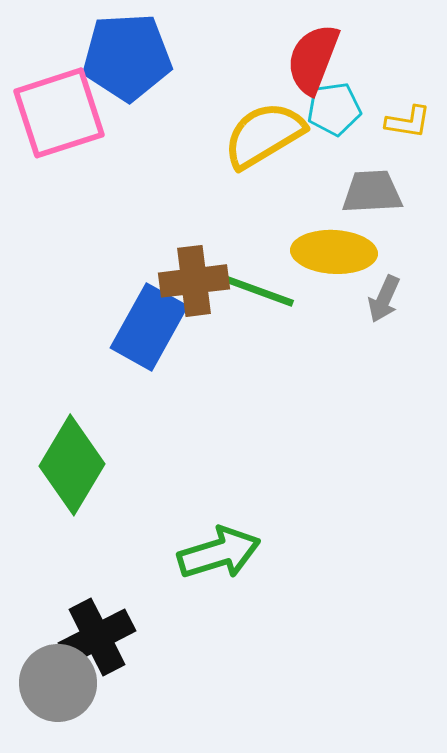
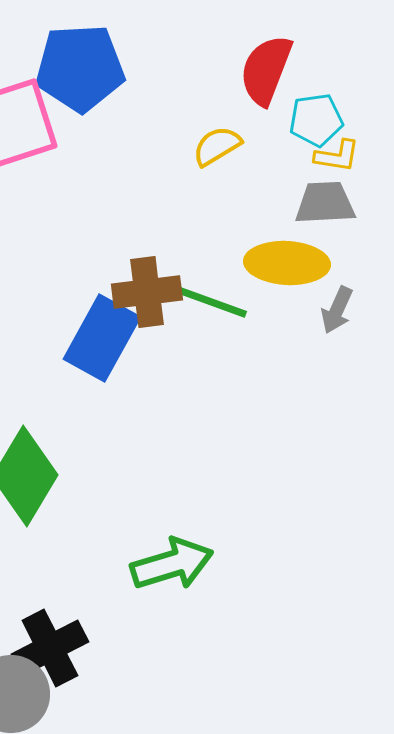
cyan pentagon: (334, 109) -> (316, 120), moved
yellow L-shape: (408, 122) -> (337, 156), moved
yellow semicircle: (264, 135) -> (217, 146), size x0.6

